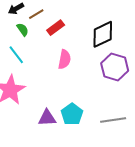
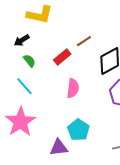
brown line: (36, 14) -> (84, 41), moved
cyan pentagon: (72, 114) -> (78, 130), moved

